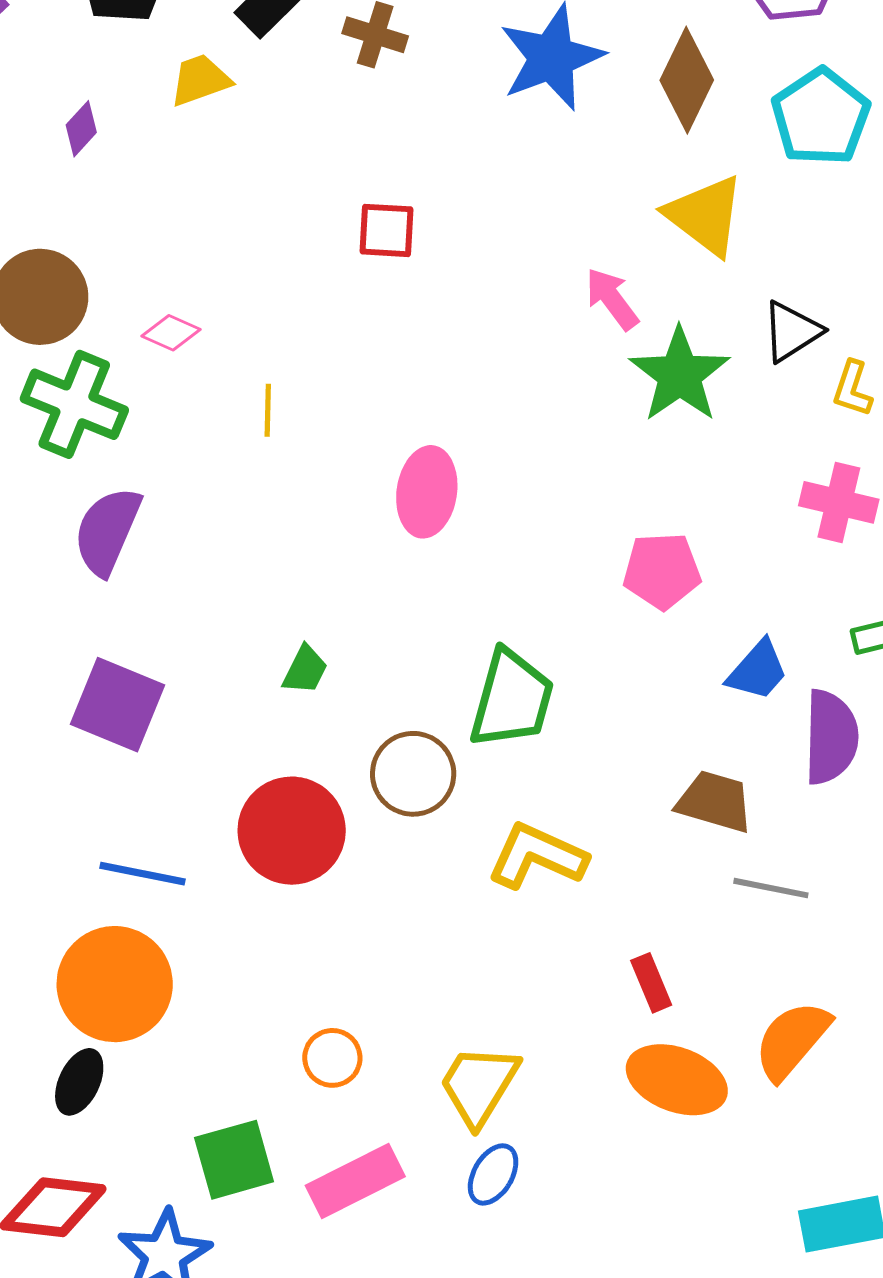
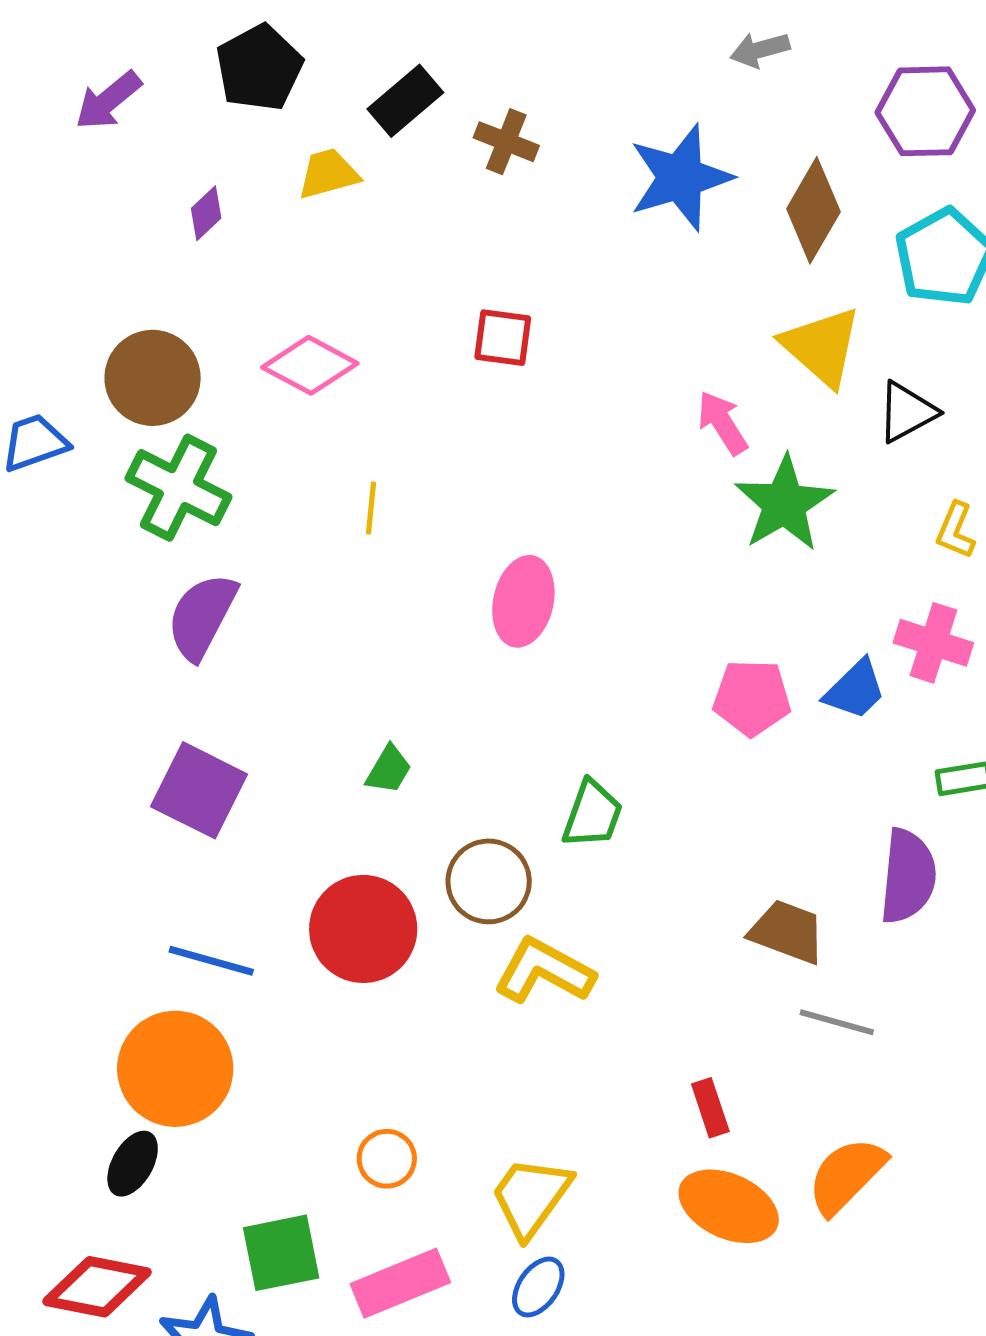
black triangle: (792, 331) -> (907, 412), moved
pink diamond: (171, 333) -> (310, 365), moved, size x1.6
blue trapezoid: (758, 670) -> (855, 690), moved
green trapezoid: (512, 699) -> (592, 814), size x0.7
yellow L-shape: (537, 856) -> (544, 971), moved

